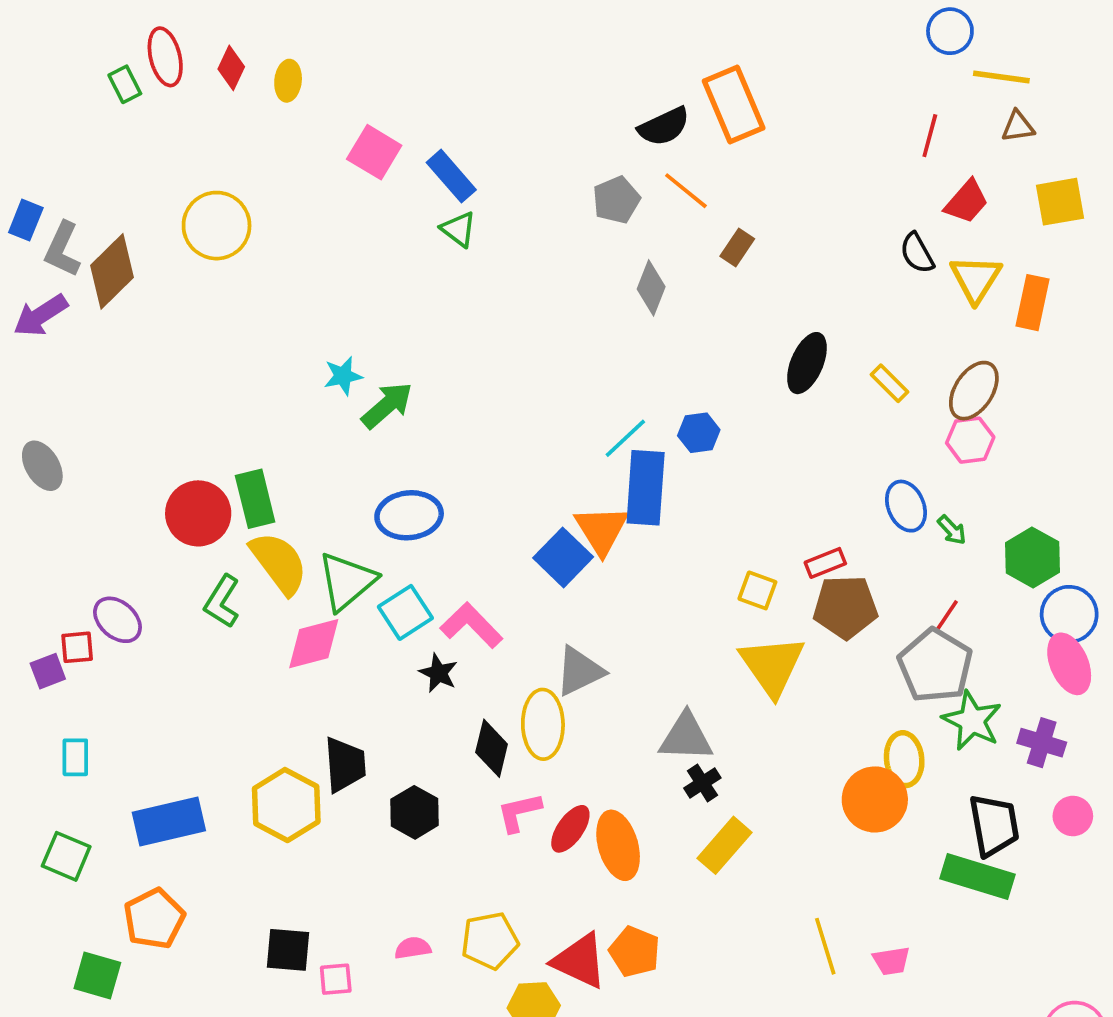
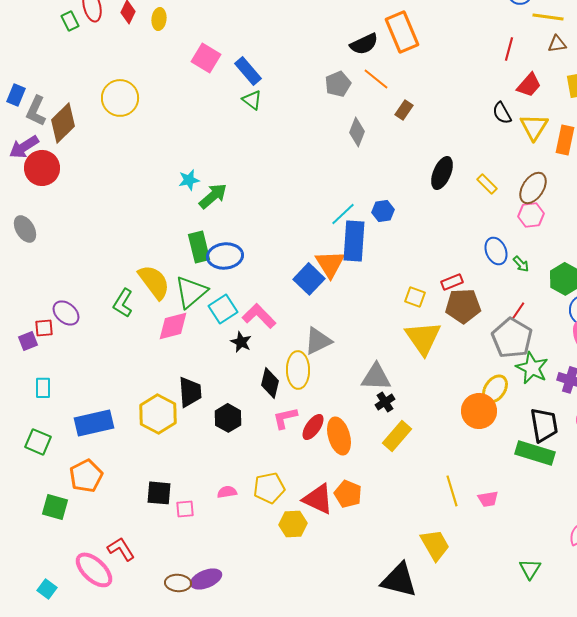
green rectangle: (255, 499) -> (199, 247), moved
red circle: (198, 513) -> (42, 168), moved
yellow ellipse: (904, 759) -> (495, 389), turned 40

